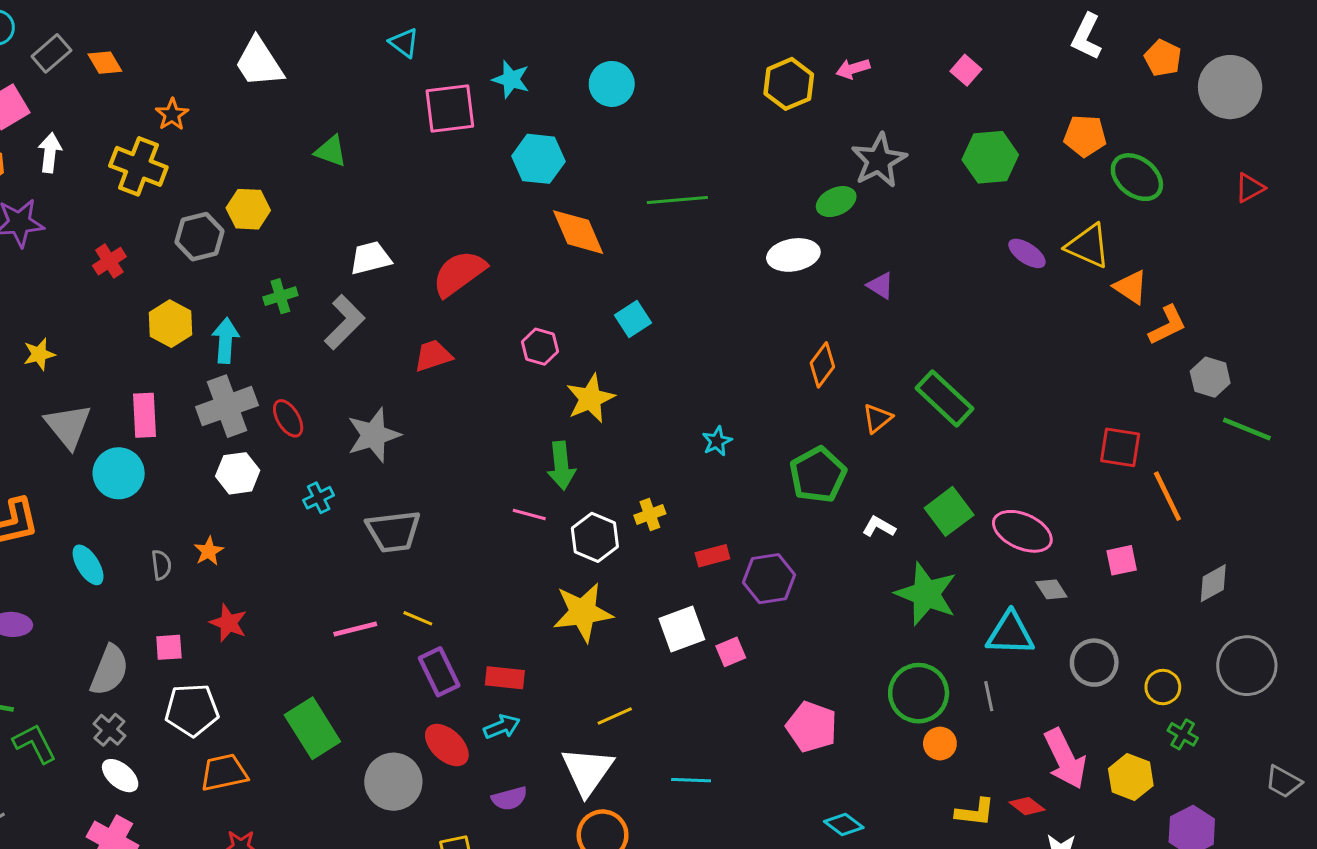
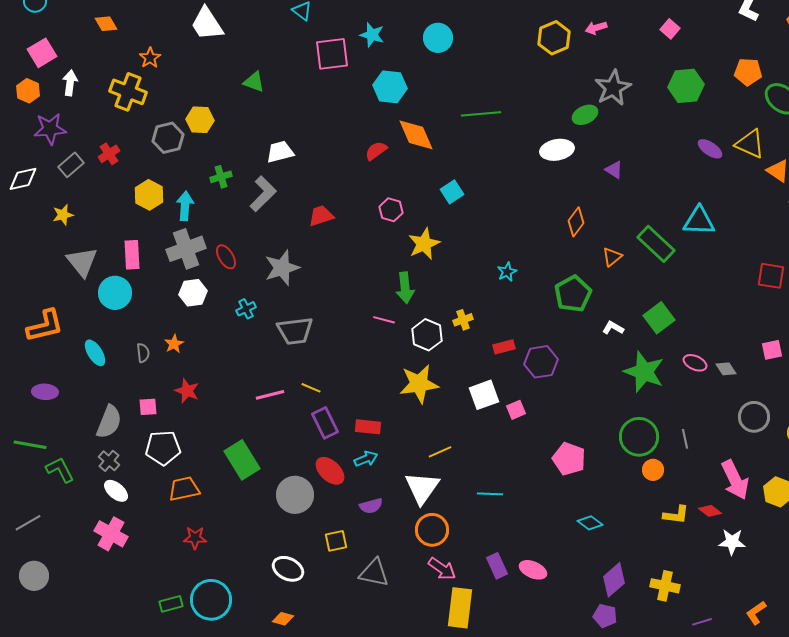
gray rectangle: (51, 53) -> (71, 165), moved
red semicircle: (459, 273) -> (376, 151), moved, size x0.6
pink ellipse: (1022, 531) -> (695, 363), moved, size x0.6
cyan triangle: (1010, 634) -> (699, 221), moved

